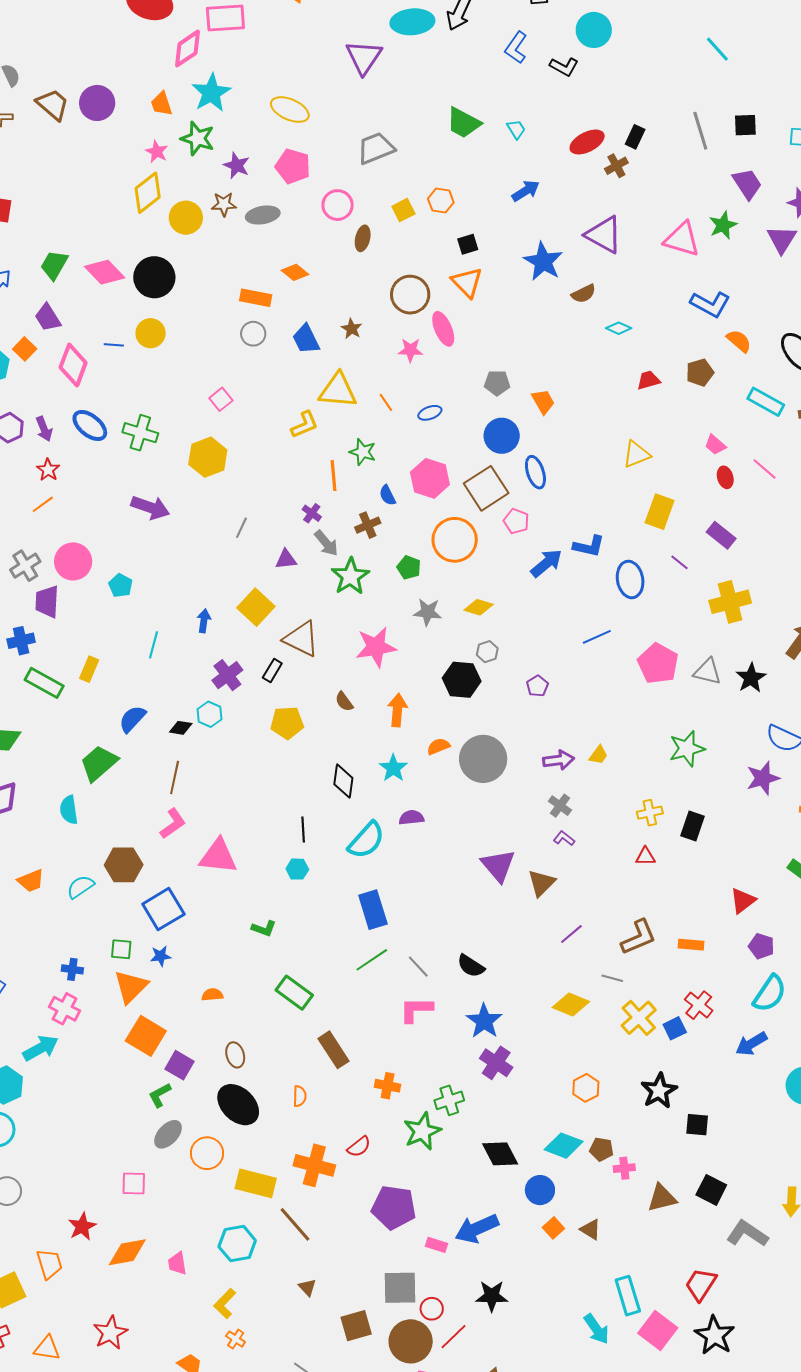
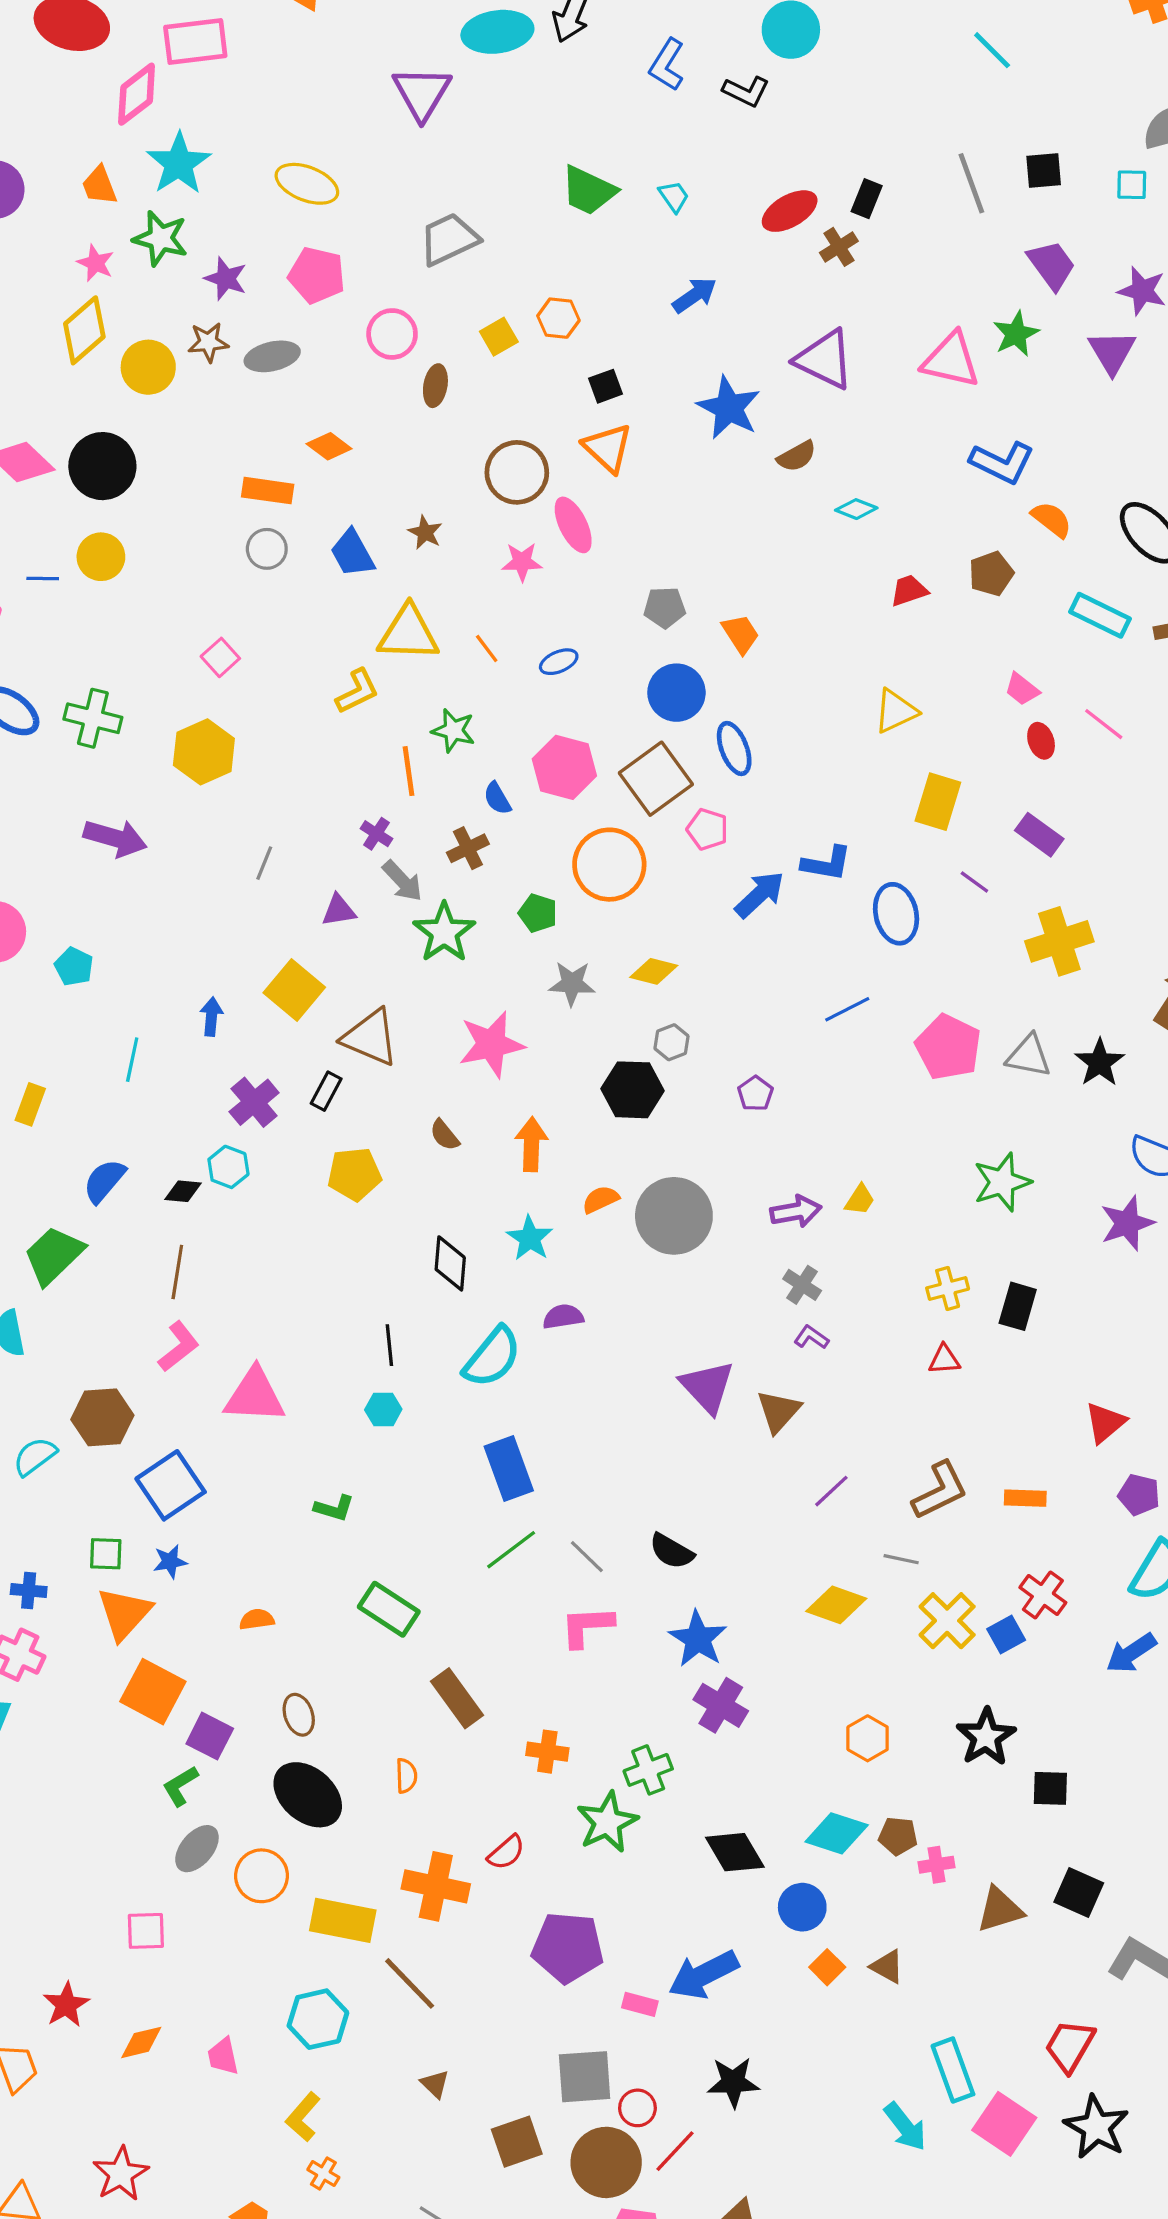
orange diamond: (127, 1252) -> (141, 2042), size x0.7

